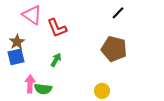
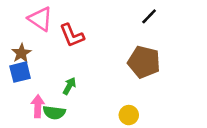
green arrow: (56, 60) -> (69, 86), moved

